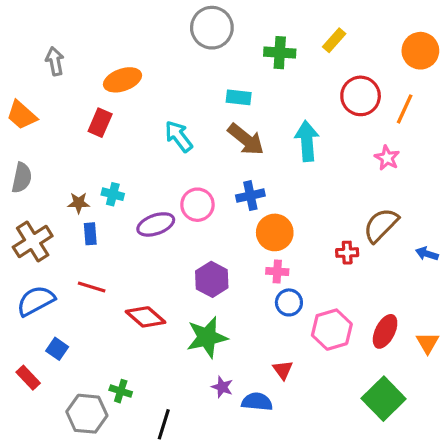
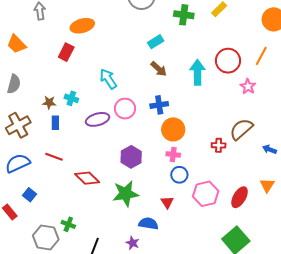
red circle: (361, 96) -> (228, 61), moved
cyan rectangle: (239, 97) -> (156, 42), turned -42
cyan arrow: (179, 136) -> (108, 79), moved
brown arrow: (246, 139) -> (159, 69), size x0.7
orange triangle: (428, 343) -> (267, 185), moved
red triangle: (283, 370) -> (167, 202), moved
purple star: (222, 387) -> (133, 243), moved
blue semicircle: (257, 402) -> (148, 224), moved

